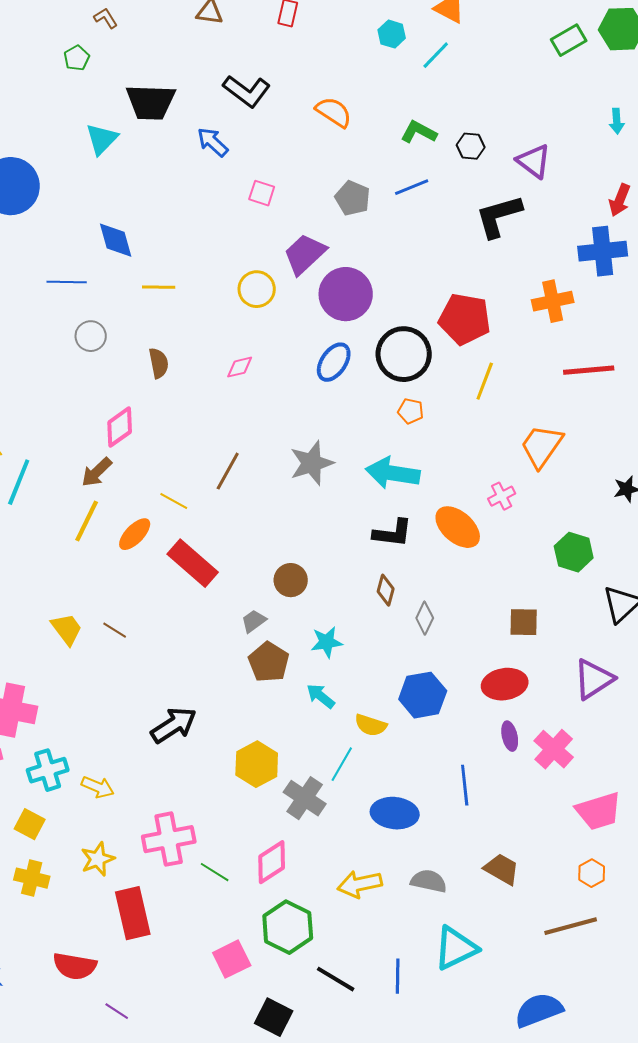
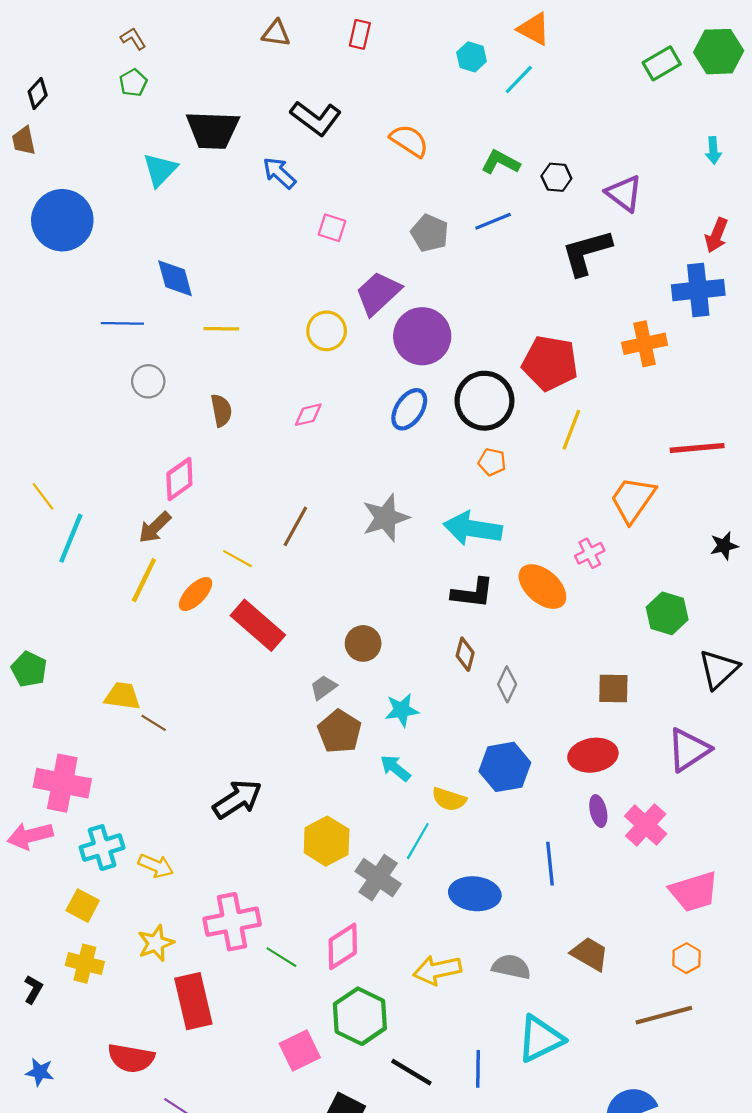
brown L-shape: (106, 18) -> (133, 39), moved
red line: (589, 370) -> (697, 448), moved
yellow trapezoid: (67, 629) -> (122, 696), turned -45
brown line: (115, 630) -> (154, 723), moved

